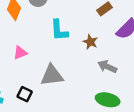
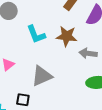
brown star: (90, 42) -> (67, 36), size x1.5

